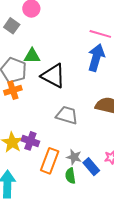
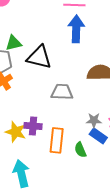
gray star: (74, 157) -> (94, 120), moved

